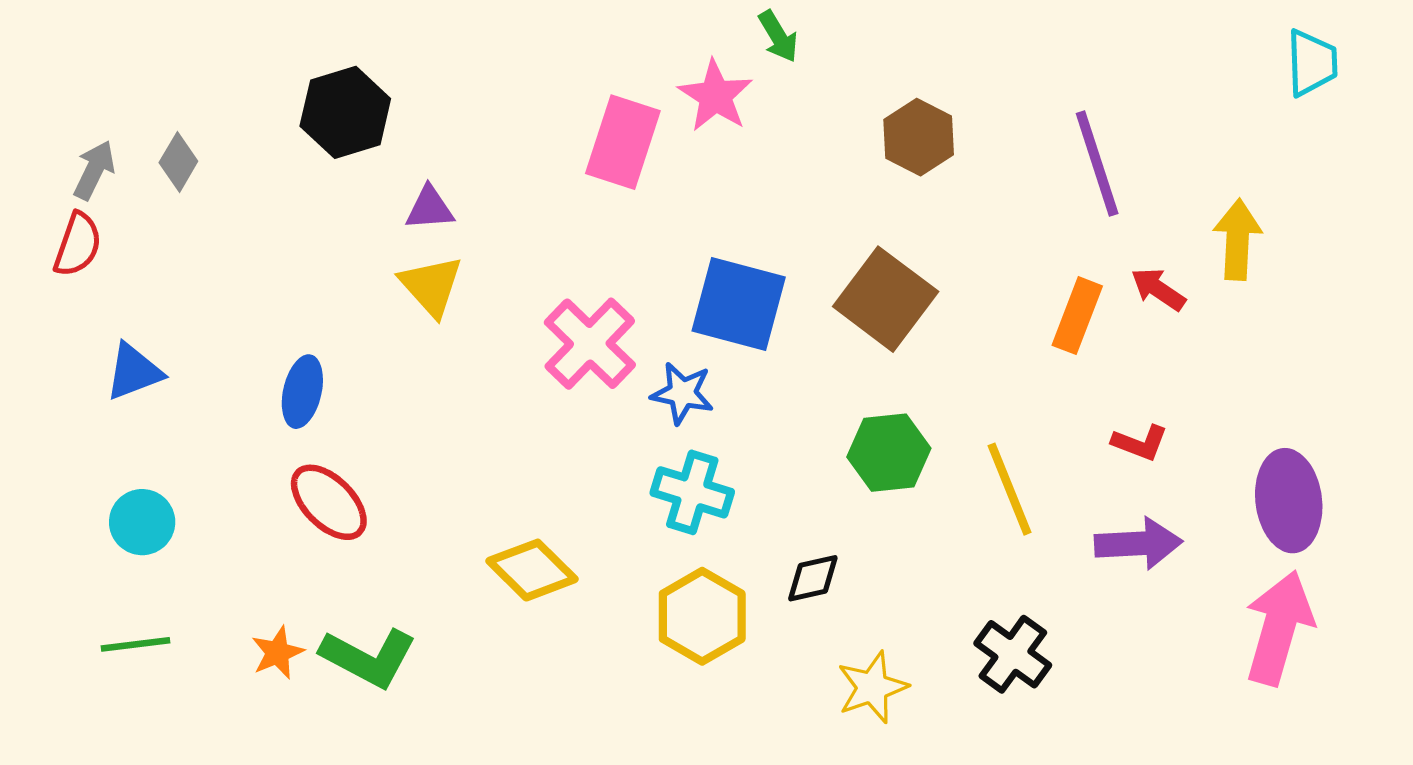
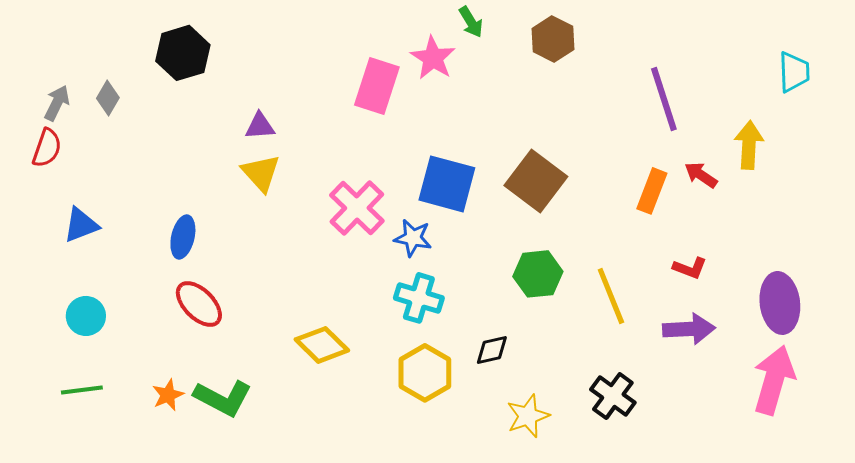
cyan trapezoid: (1312, 63) -> (794, 72), moved
black hexagon: (345, 112) -> (183, 53), moved
brown hexagon: (919, 137) -> (553, 39), moved

